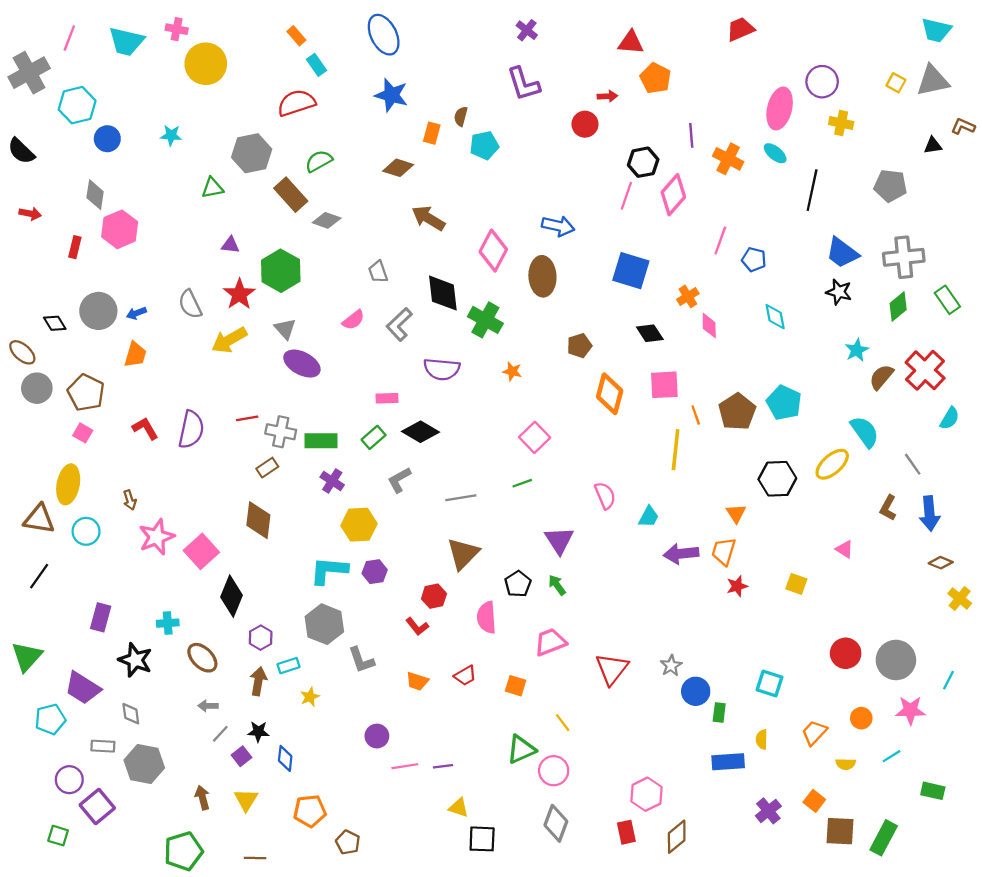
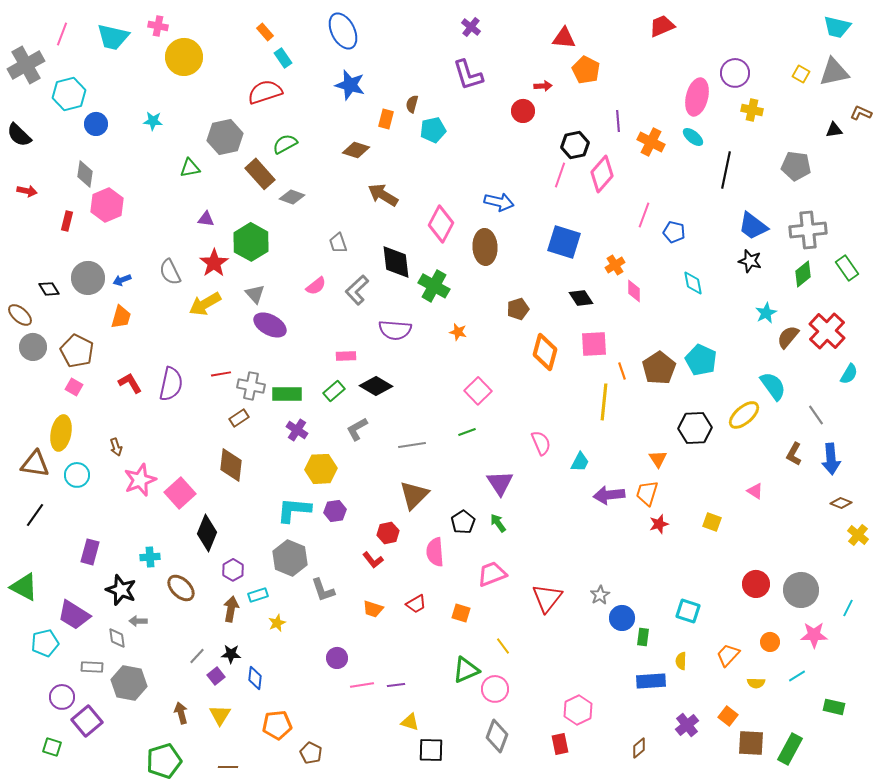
green triangle: (27, 657) -> (24, 587), turned -44
gray arrow: (208, 706) -> (138, 621), moved
brown diamond: (677, 837) -> (639, 748), moved, size x0.7

